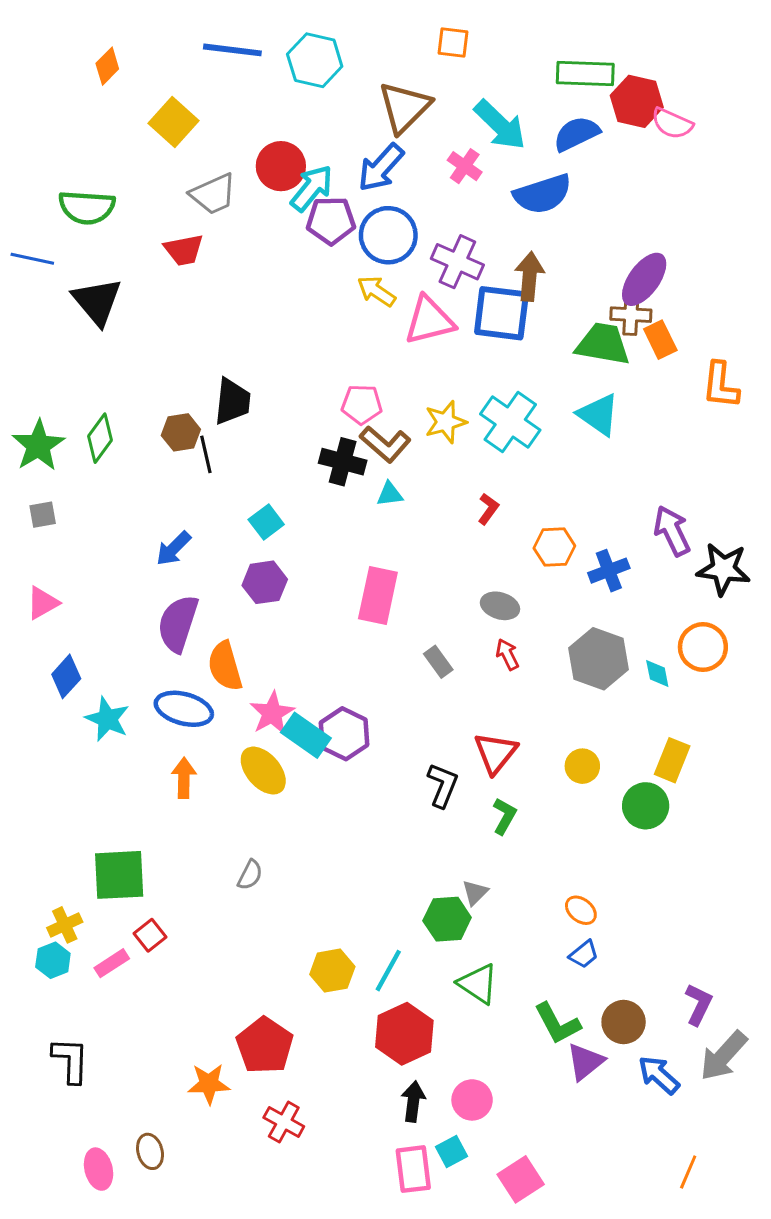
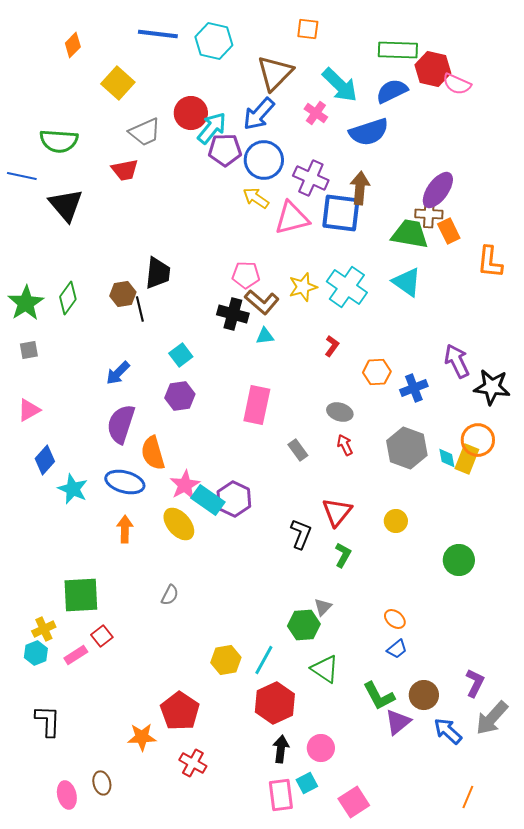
yellow rectangle: (672, 760) -> (467, 459), moved
green circle: (646, 806) -> (459, 560), moved

